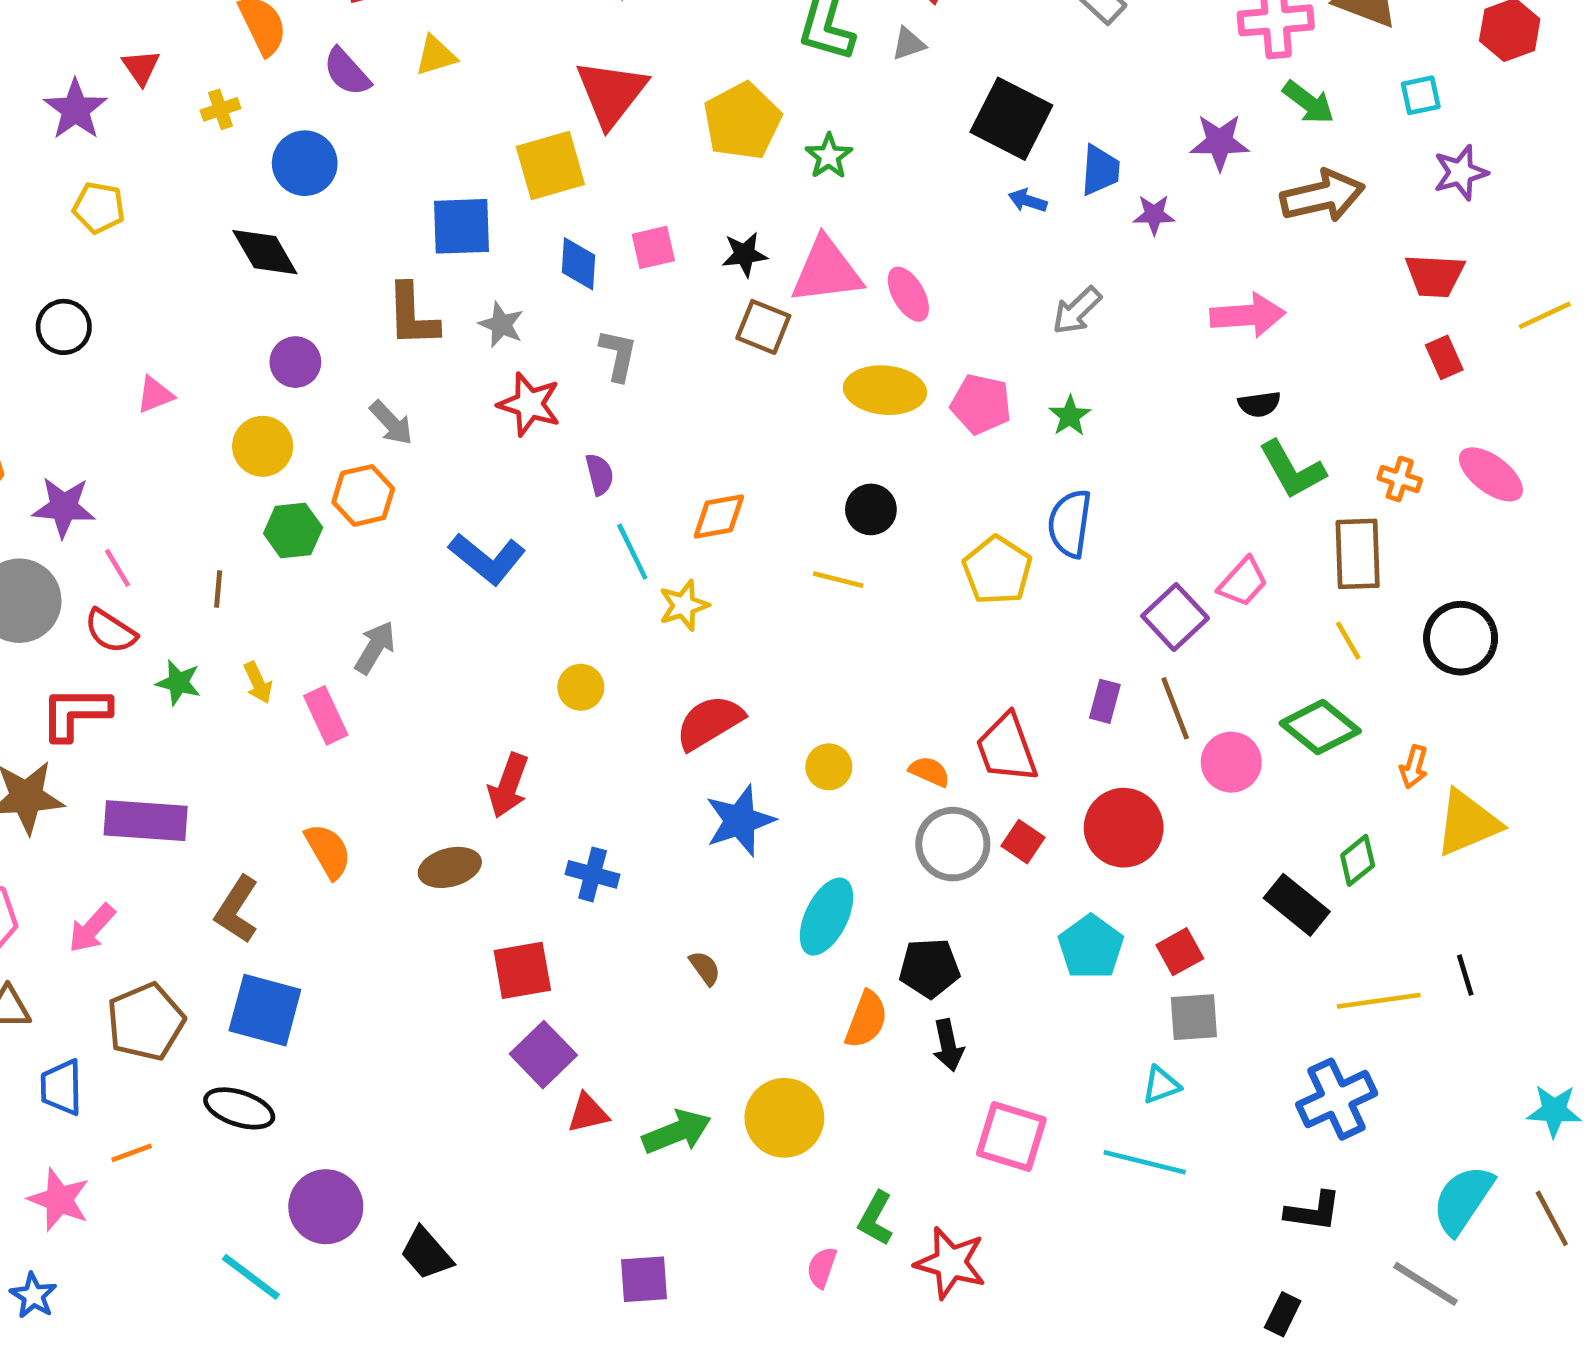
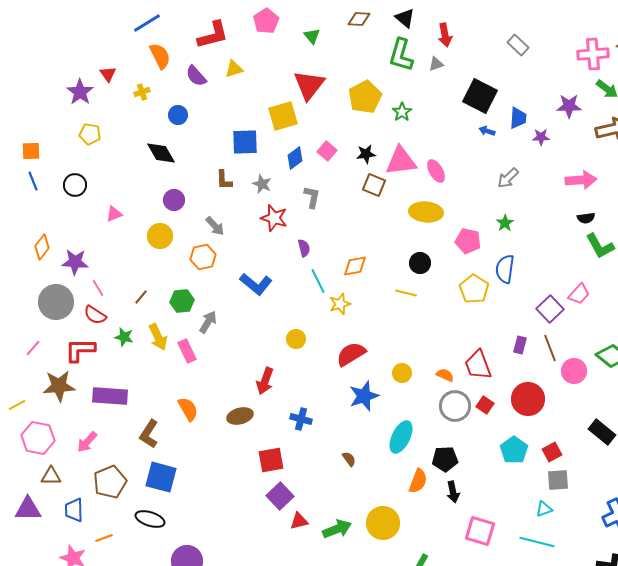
blue circle: (305, 163) -> (178, 115), size x0.7
pink square: (653, 247) -> (327, 151), turned -36
blue diamond: (578, 264) -> (295, 158), turned 50
brown L-shape: (412, 315) -> (224, 180), size x0.7
pink pentagon: (981, 404) -> (468, 241), moved
green hexagon: (293, 531) -> (182, 301), moved
brown line: (218, 589) -> (141, 297), turned 35
yellow arrow: (258, 683) -> (158, 337), size x1.5

